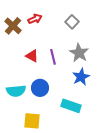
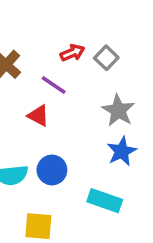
red arrow: (35, 19) -> (72, 53), moved
purple line: (53, 57) -> (54, 85), moved, turned -42

